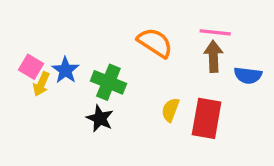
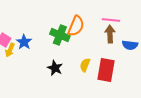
orange semicircle: (155, 43) -> (76, 26), turned 80
green cross: (108, 82) -> (60, 35), moved
black star: (100, 118) -> (55, 68), moved

